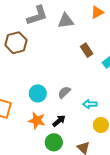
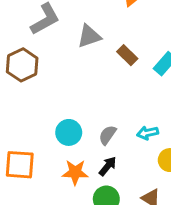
gray triangle: (66, 21) -> (89, 36), moved
gray semicircle: (64, 92) -> (108, 135), moved

